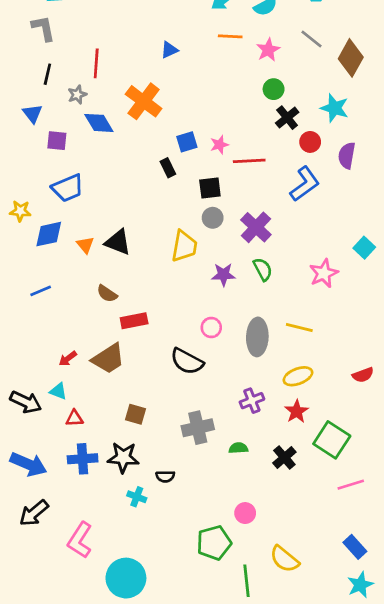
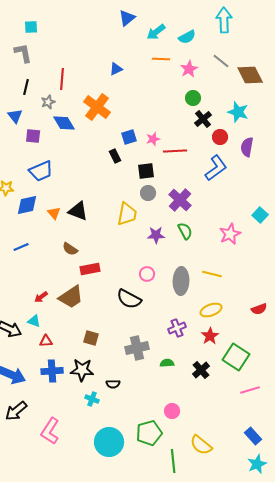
brown diamond: (351, 58) -> (250, 75), turned -56
cyan circle: (126, 578) -> (109, 442), moved

